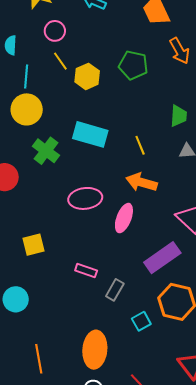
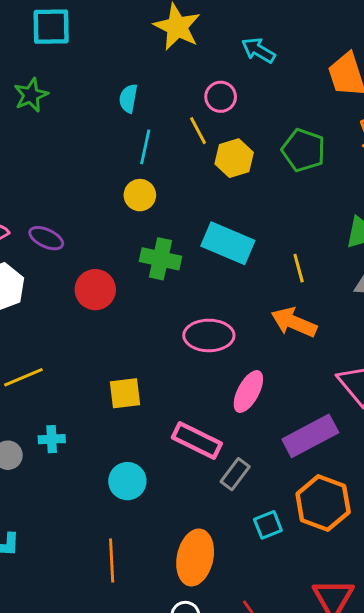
pink circle: (55, 31) -> (221, 97), moved
yellow circle: (27, 109) -> (140, 195), size x0.7
green cross: (46, 151) -> (160, 259), turned -32
pink ellipse: (124, 218) -> (248, 392), moved
pink rectangle: (86, 270) -> (197, 441), size x1.5
cyan circle: (16, 299) -> (127, 481), moved

